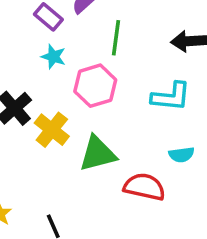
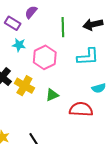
green line: (116, 38) -> (63, 27), moved
green triangle: (98, 154) -> (52, 95), size x0.6

